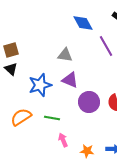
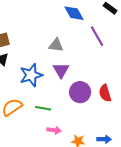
purple triangle: (70, 80) -> (61, 70), turned 36
pink arrow: (63, 140) -> (54, 130), turned 120

